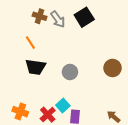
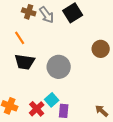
brown circle: (113, 68) -> (101, 49), moved
gray circle: (70, 72) -> (59, 67), size x1.5

